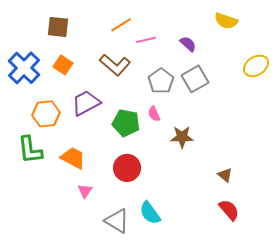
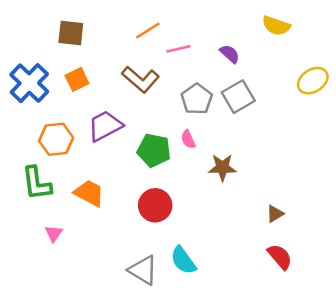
orange square: (63, 65) -> (77, 79), turned 30
brown triangle: (225, 175) -> (275, 214), turned 49
pink triangle: (85, 191) -> (54, 233), moved

